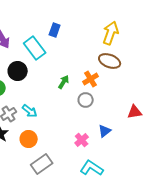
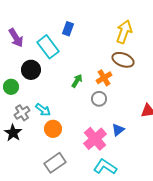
orange circle: (29, 139) -> (53, 129), moved
pink cross: (82, 140) -> (95, 139), size x1.6

